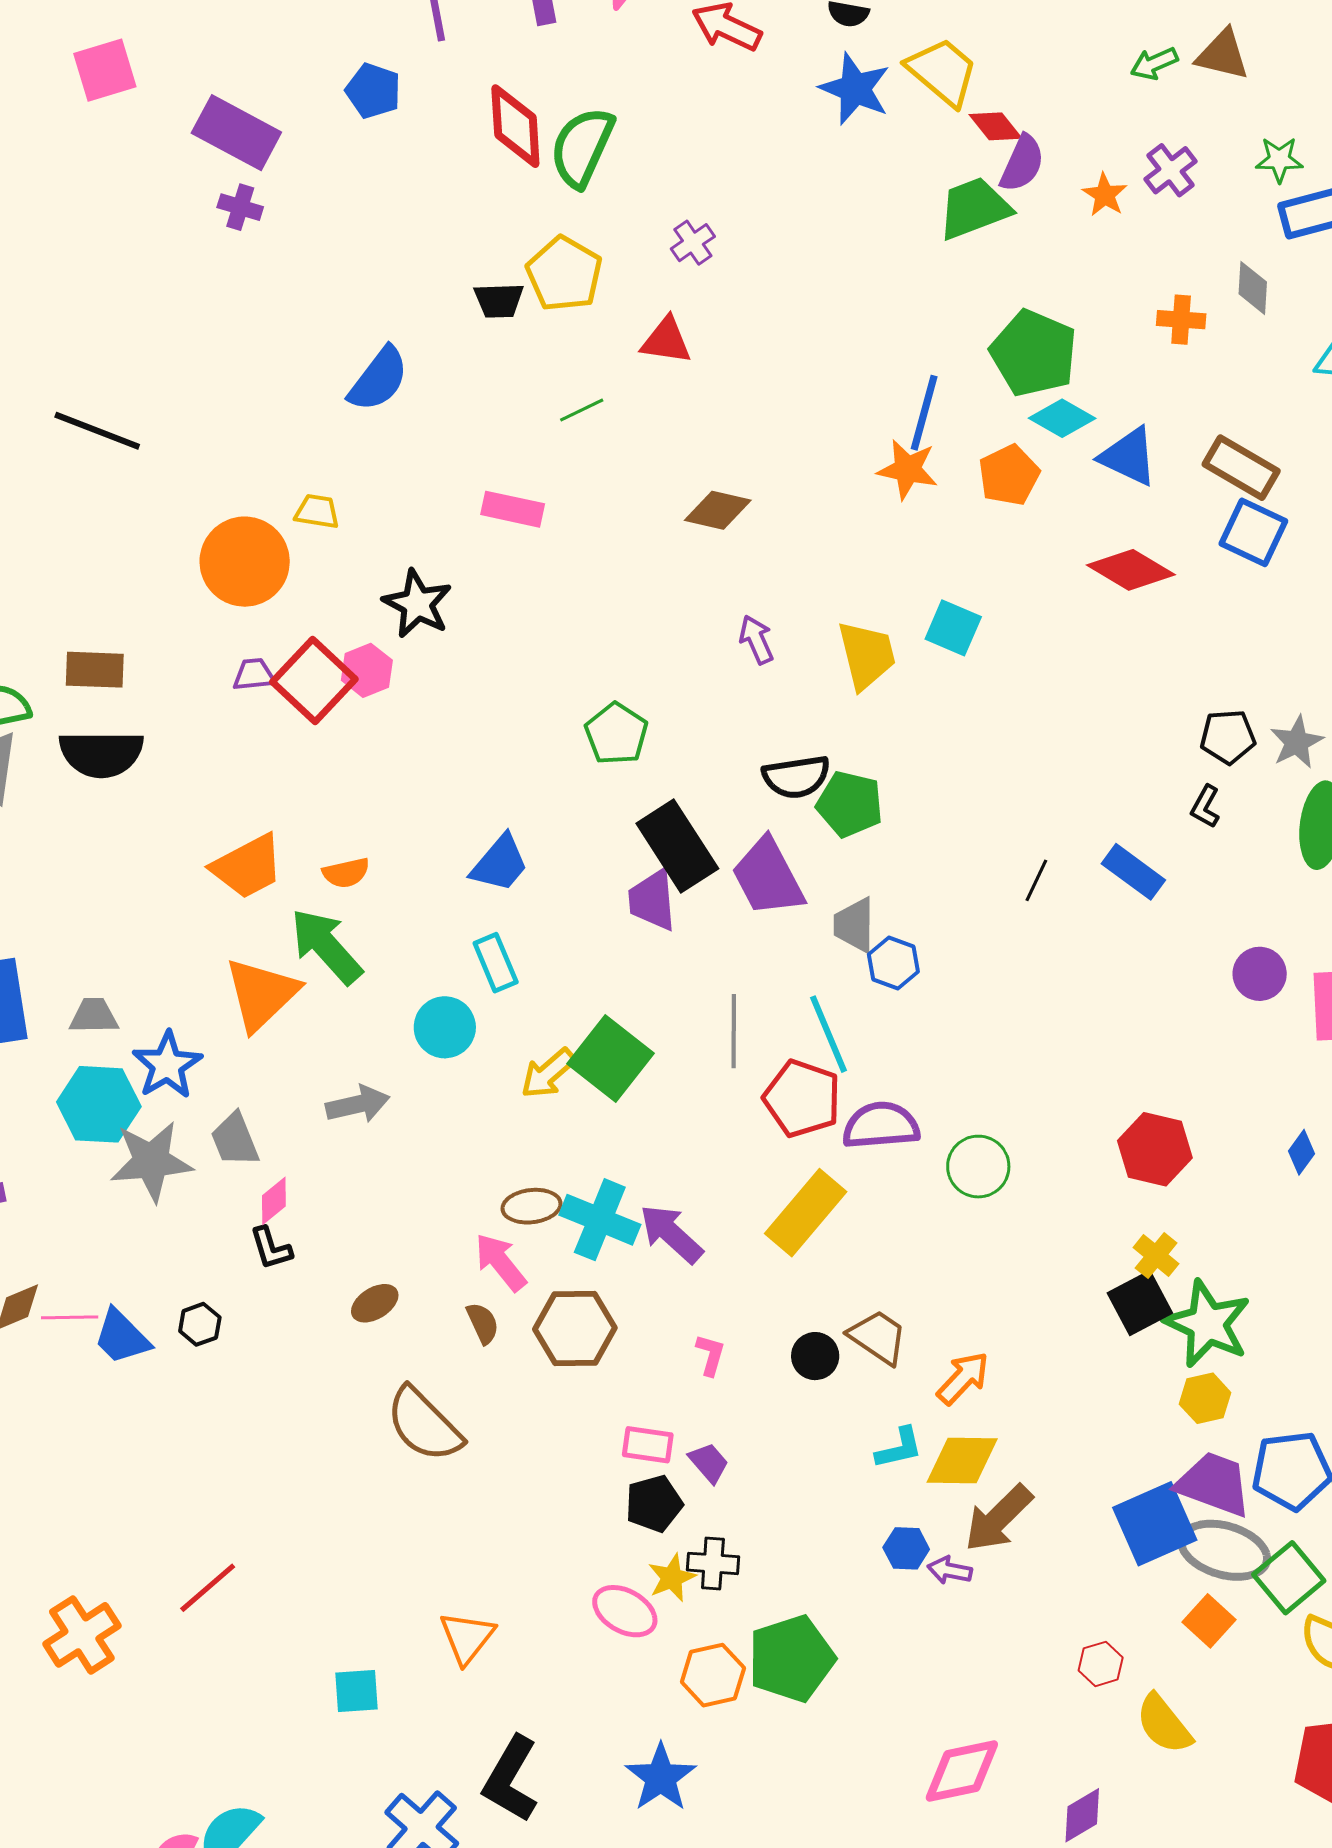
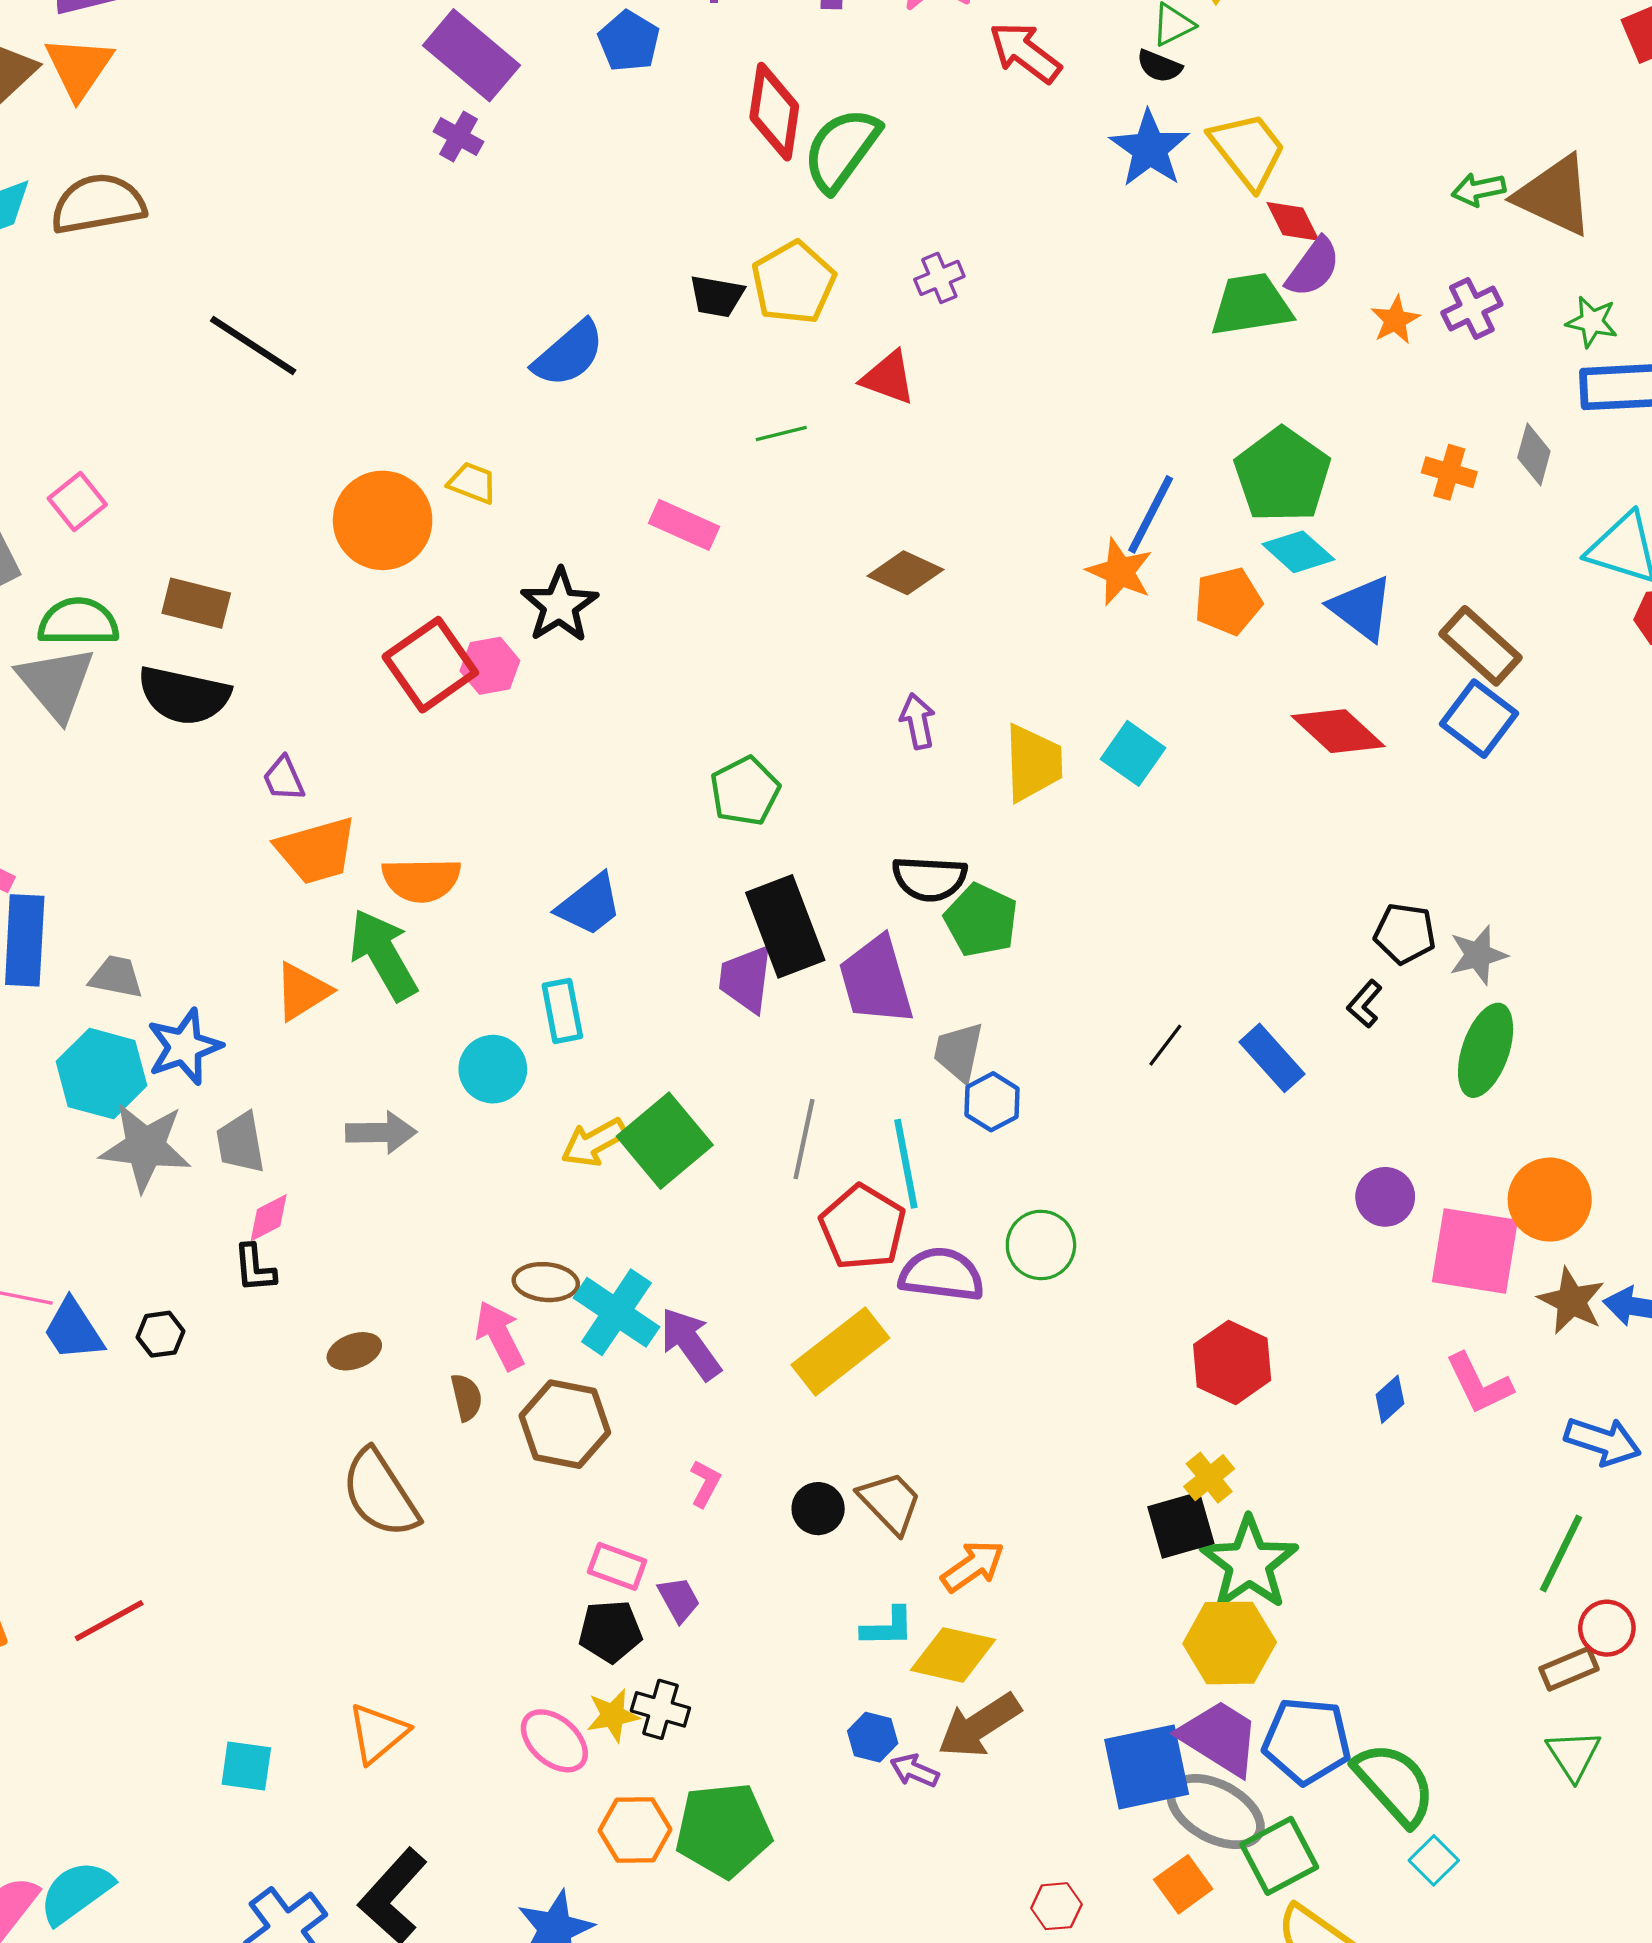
brown triangle: (1223, 55) -> (1554, 196), size x1.4
purple trapezoid: (254, 675) -> (284, 779), moved, turned -120
orange semicircle: (346, 873) -> (421, 880), size x1.5
orange triangle: (261, 994) -> (302, 991), size x0.7
green circle: (978, 1167) -> (1041, 1245), moved
yellow hexagon: (1205, 1398) -> (1230, 1643), size x1.6

